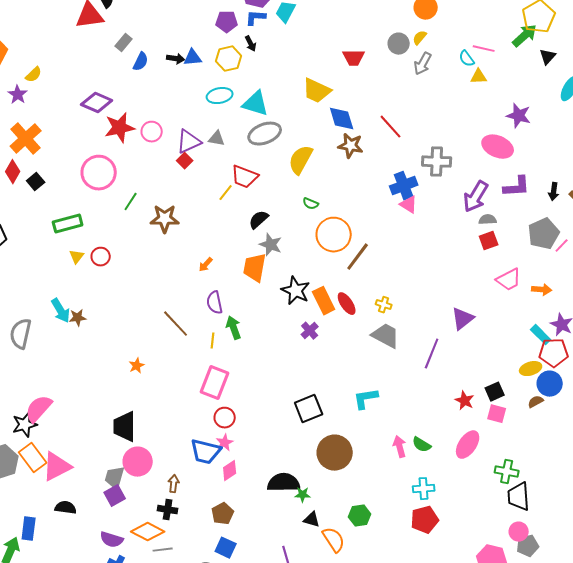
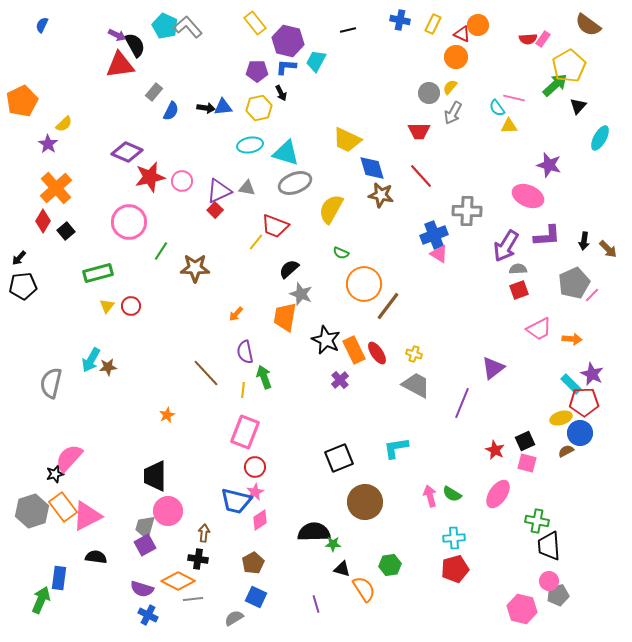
red trapezoid: (354, 58) -> (419, 131), moved
cyan arrow: (61, 311) -> (91, 360), turned 60
black star: (25, 425) -> (55, 474), size x0.7

